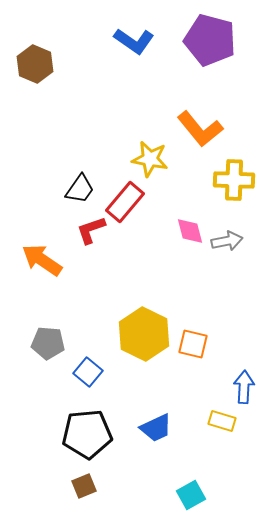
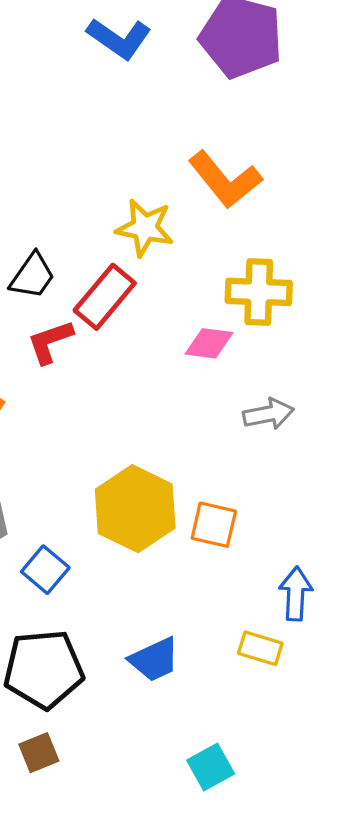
yellow cross: (234, 180) -> (259, 292), moved
pink diamond: (190, 231) -> (209, 343), turned -68
gray arrow: (227, 241) -> (268, 414), moved

